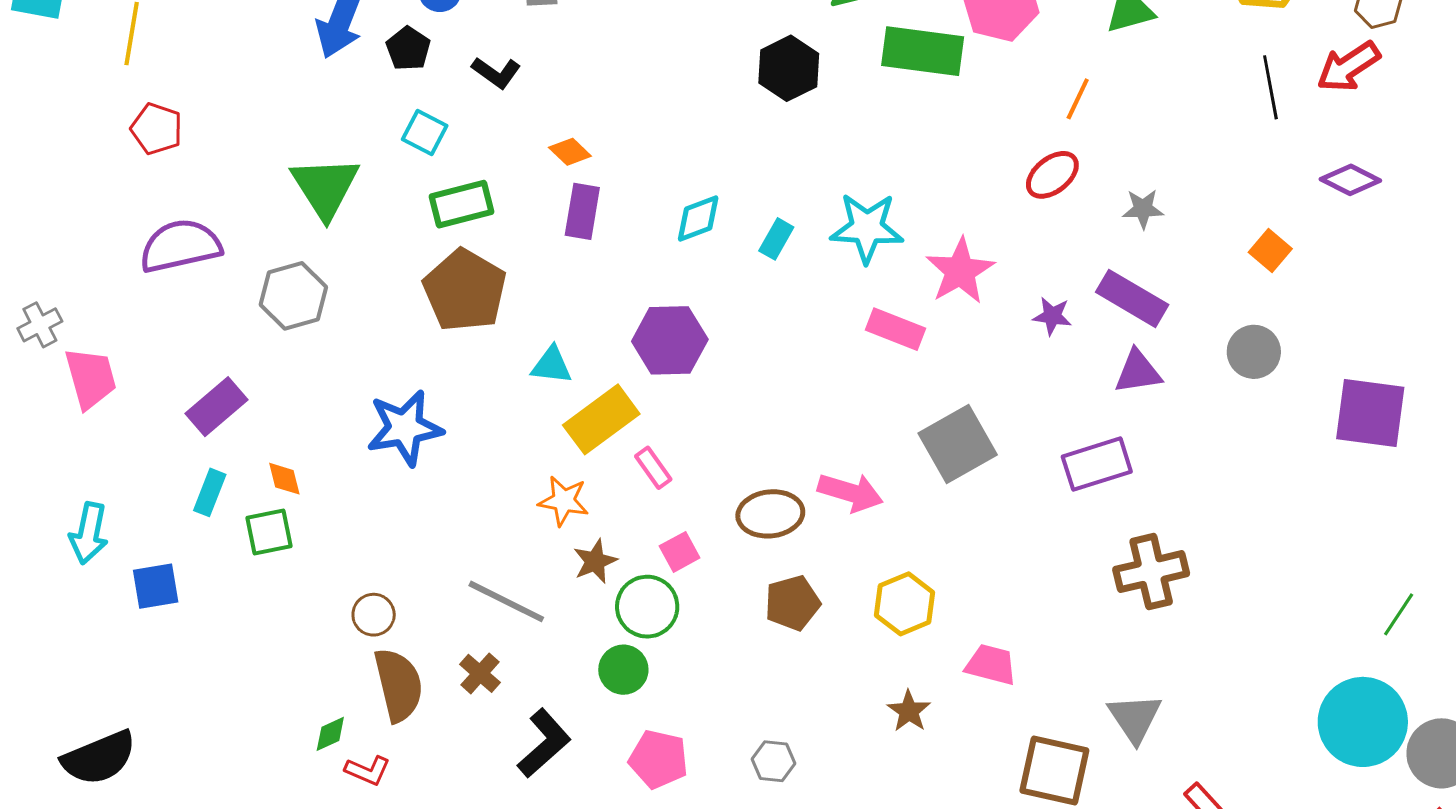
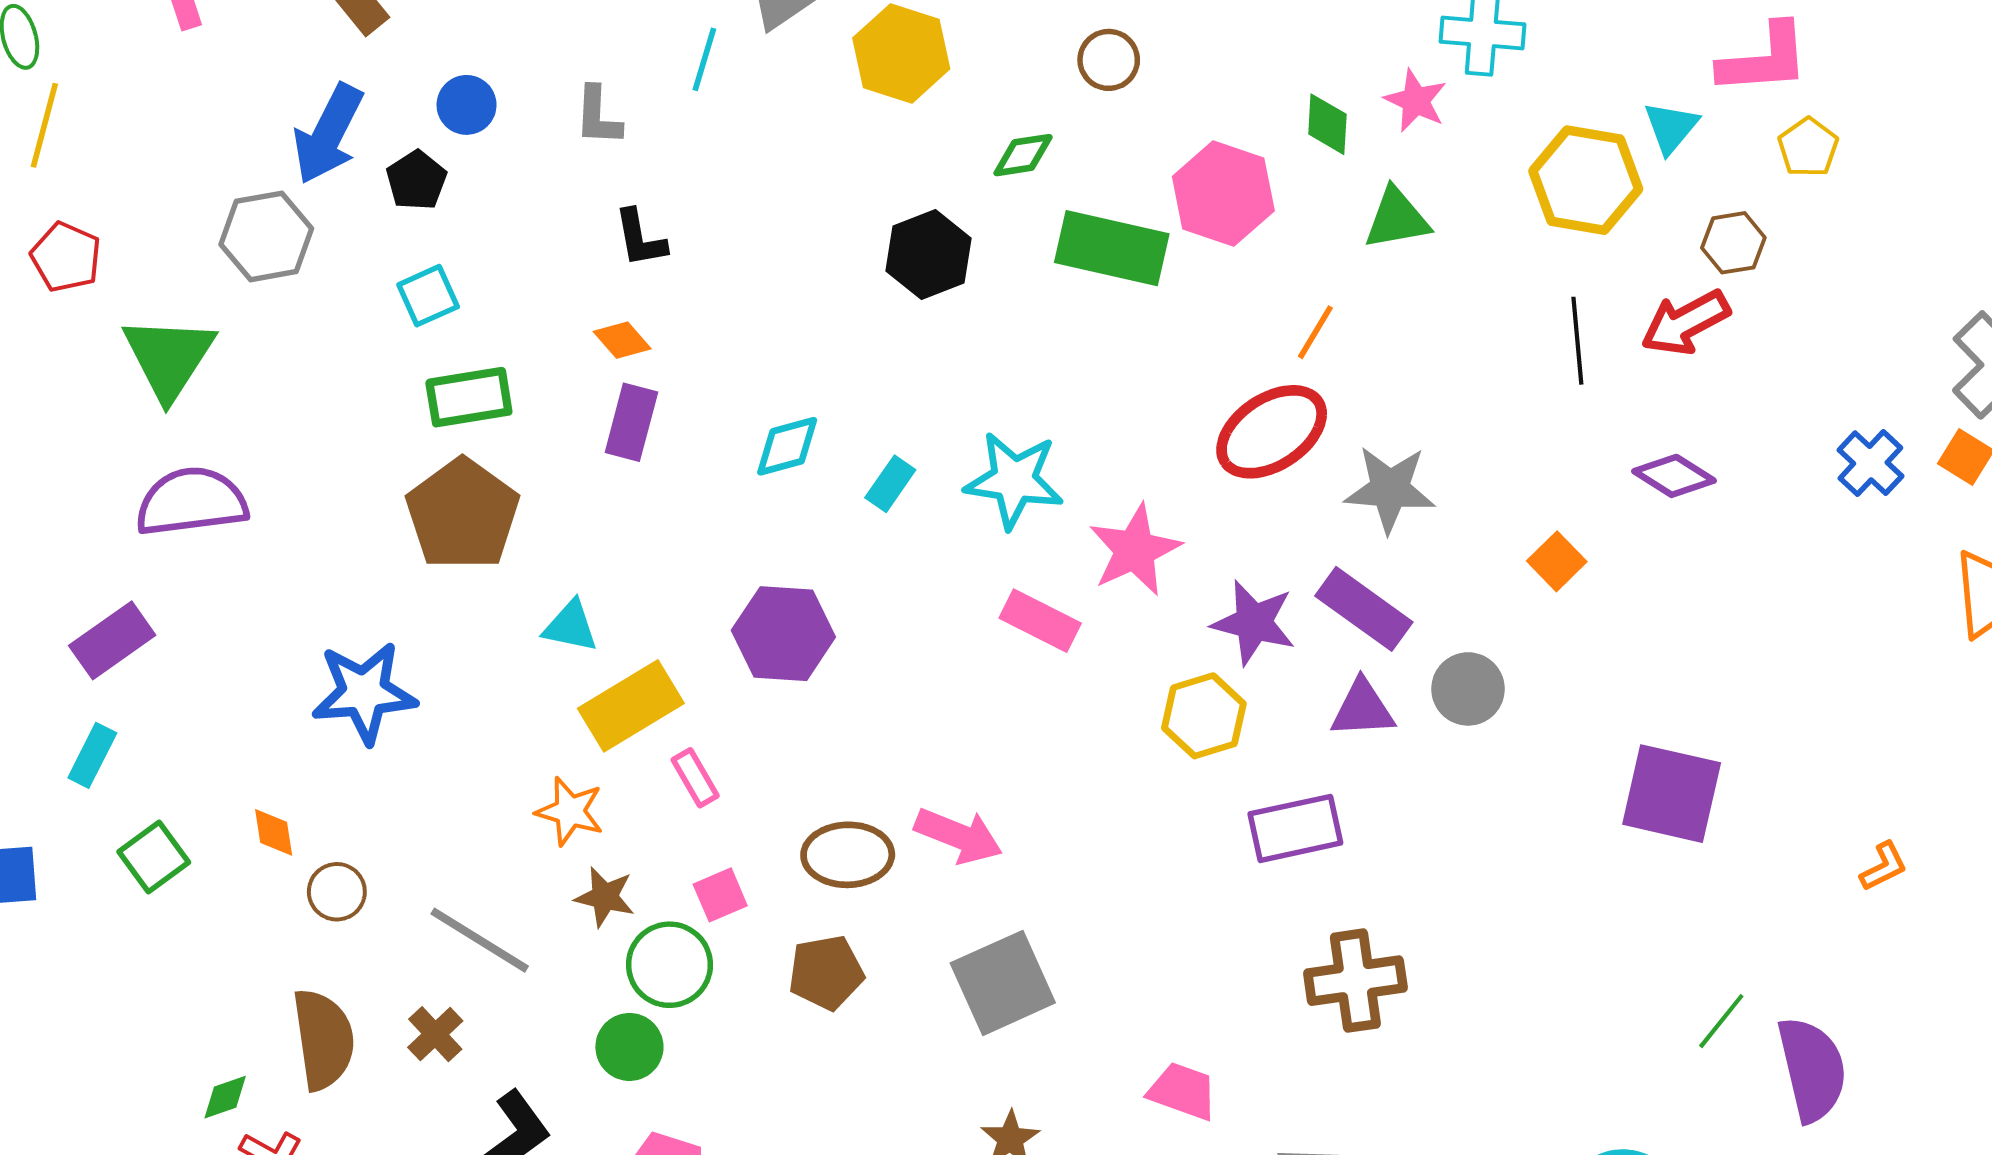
black L-shape: (496, 73) -> (640, 238), moved, turned 39
cyan square: (425, 132) -> (428, 296), turned 33
red ellipse: (1052, 175) -> (1272, 432), size x1.5
green triangle: (325, 187) -> (169, 357), moved
gray star: (1143, 209) -> (1390, 489), size x1.6
purple semicircle: (180, 246) -> (191, 502), moved
gray hexagon: (293, 296) -> (266, 236), moved
purple star: (1052, 316) -> (1254, 623), size x1.6
purple hexagon: (670, 340) -> (783, 634), moved
gray circle: (1254, 352) -> (1468, 689), moved
gray square: (958, 444) -> (1003, 983), moved
orange diamond: (284, 479) -> (274, 832), moved
green square: (269, 532) -> (154, 857), moved, turned -30
brown star: (595, 561) -> (605, 897), turned 30
brown pentagon: (792, 603) -> (826, 972), moved
yellow hexagon: (905, 604) -> (1204, 716), moved
green line: (1399, 614) -> (1721, 1021), moved
brown circle: (374, 615) -> (337, 892), moved
pink trapezoid: (991, 665) -> (1183, 1091), moved

